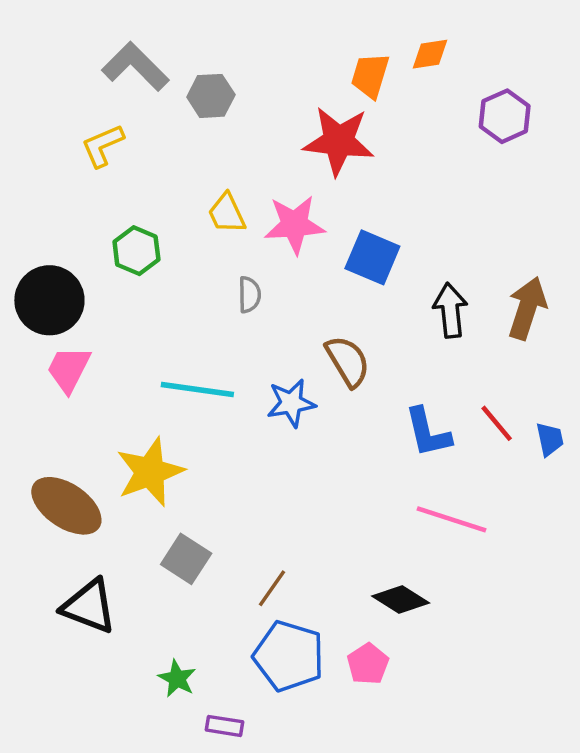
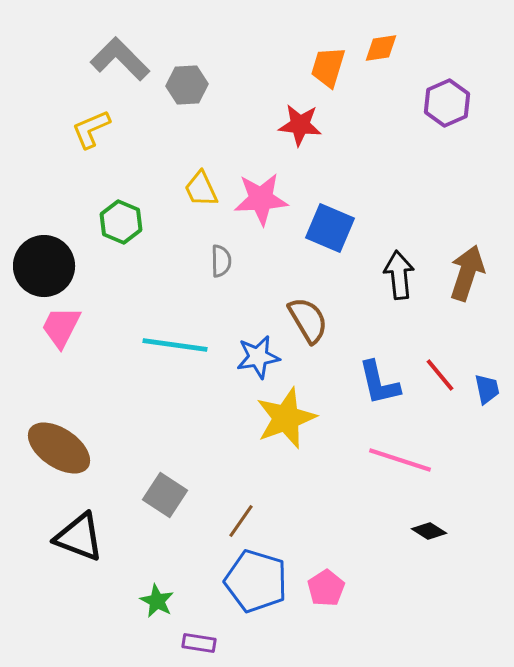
red star: (339, 141) -> (300, 125), size x0.7
yellow star: (150, 472) -> (286, 418), moved
black diamond: (401, 600) -> (429, 531), moved, size x0.7

